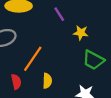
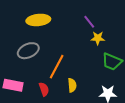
purple line: (59, 14) -> (89, 22), moved

